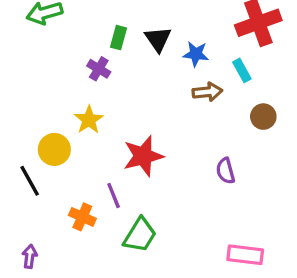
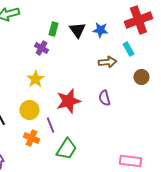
blue star: (196, 54) -> (100, 30), moved
yellow circle: (54, 149) -> (29, 110), moved
purple semicircle: (225, 171) -> (104, 98), moved

